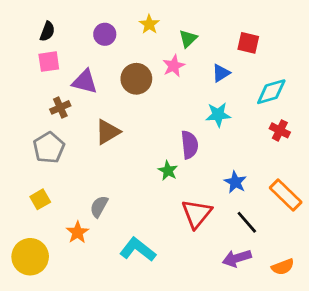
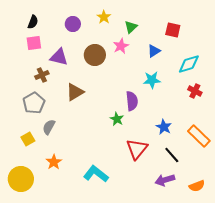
gray semicircle: (99, 206) -> (49, 127), moved

